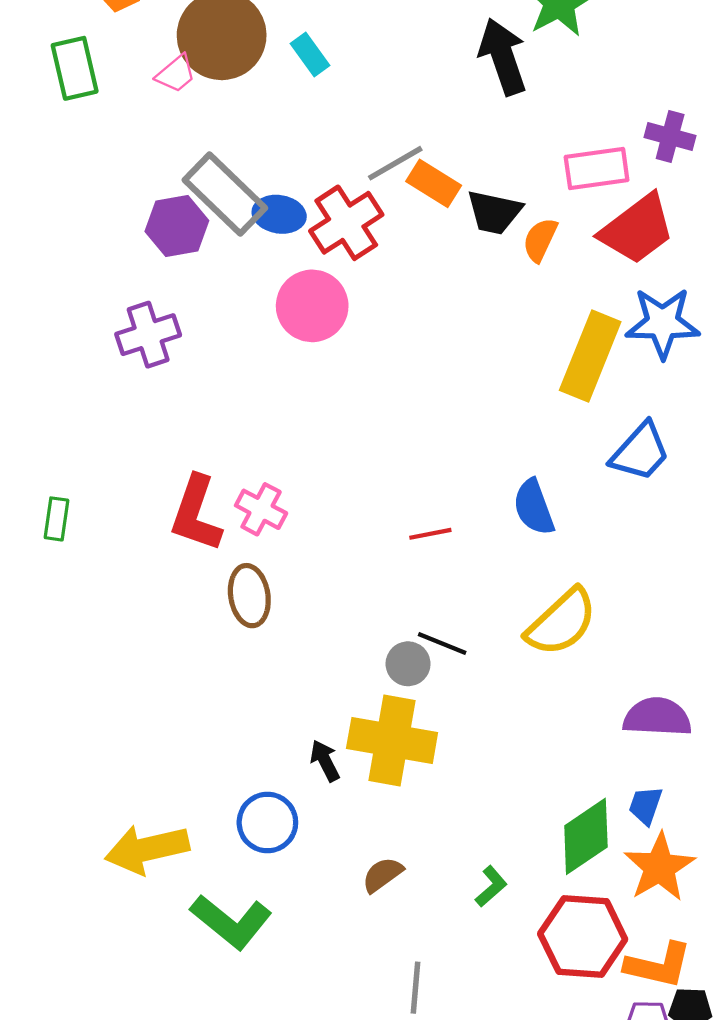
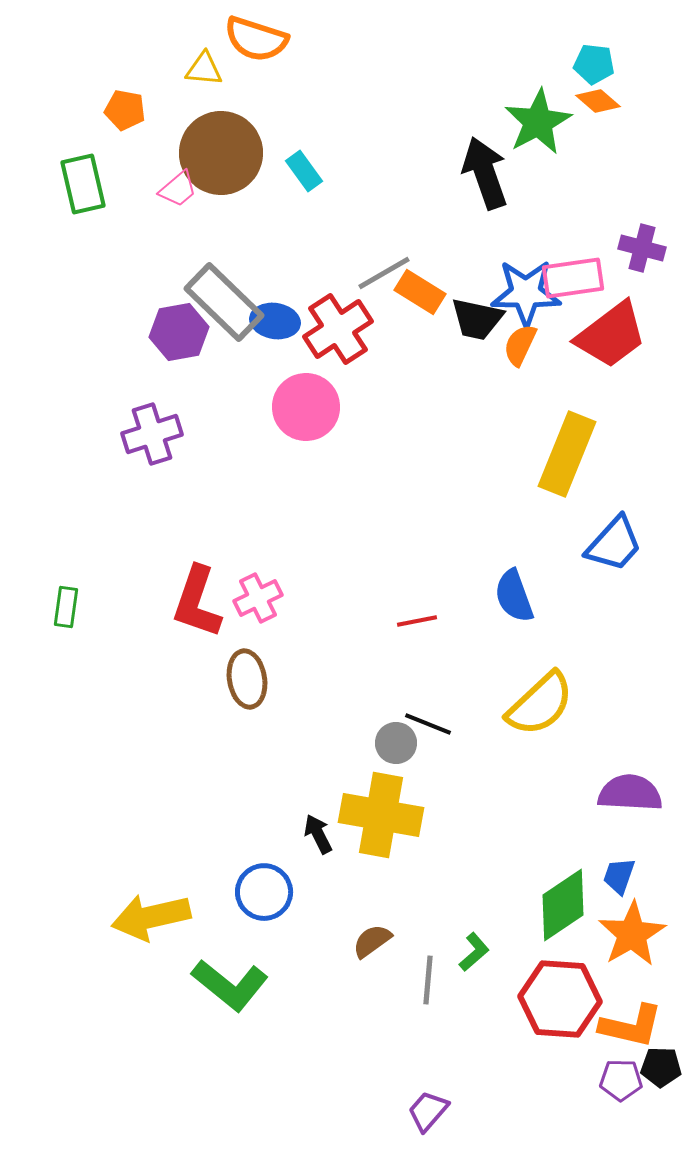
blue star: (663, 323) -> (526, 293), moved
pink cross: (261, 509) -> (258, 598), turned 36
gray line: (415, 988) -> (428, 980), moved

